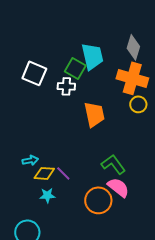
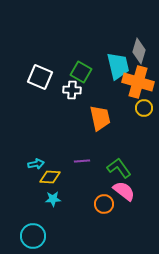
cyan trapezoid: (92, 56) -> (118, 66), moved
purple line: (63, 173) -> (82, 161), moved, turned -49
orange circle: (98, 200) -> (104, 204), size x0.7

